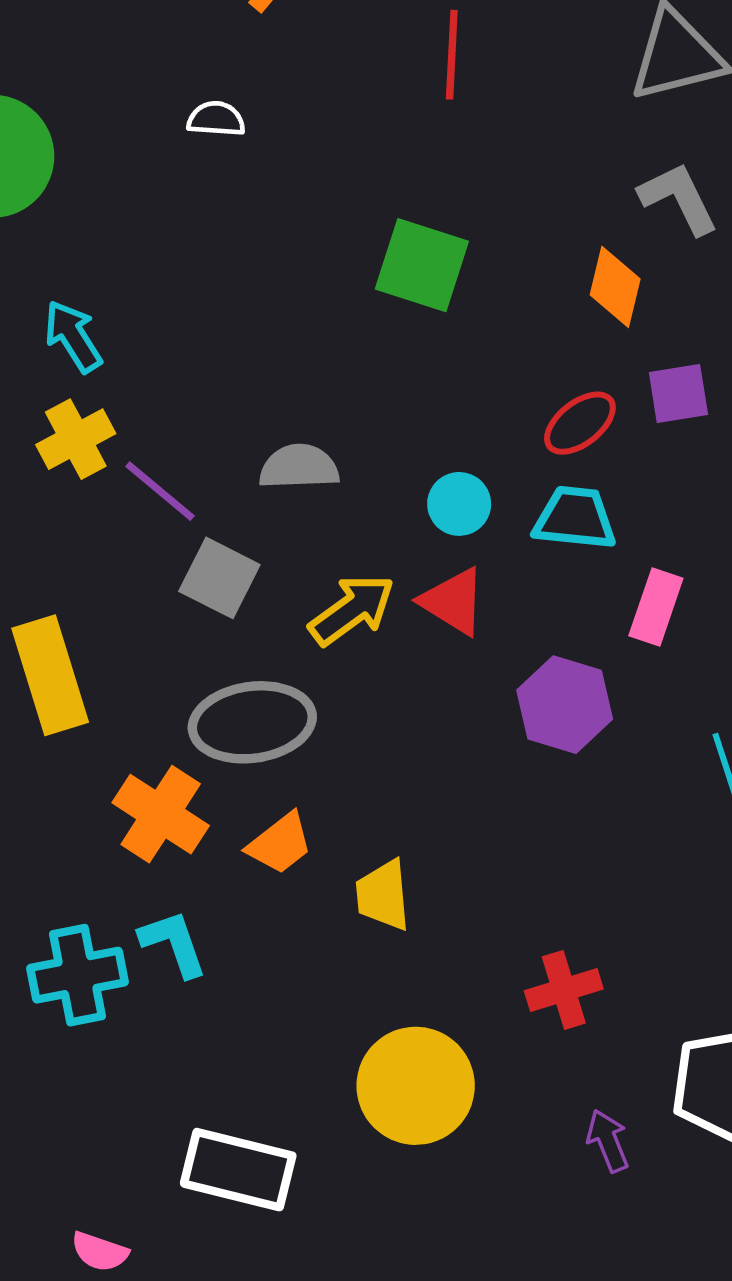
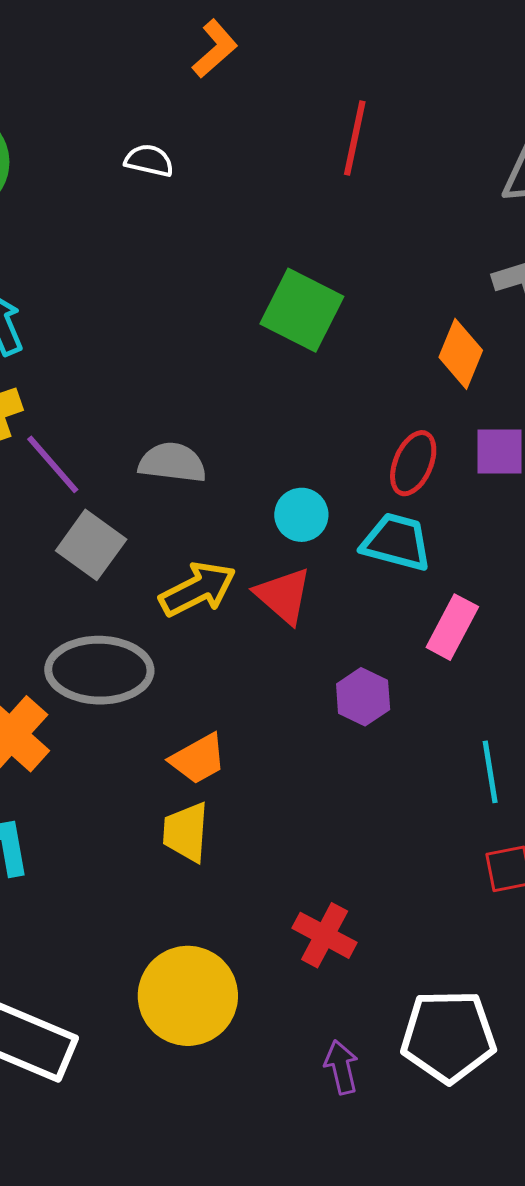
red ellipse: (580, 423) -> (413, 463), turned -38
purple hexagon: (565, 705) -> (363, 697), size x0.7
orange trapezoid: (280, 843) -> (198, 759), moved
red cross: (564, 990) -> (325, 935), turned 36

